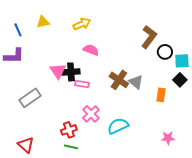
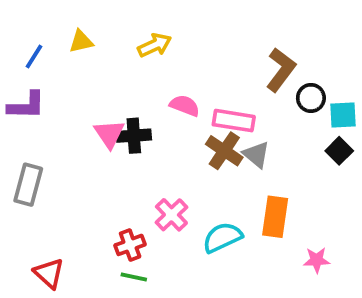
blue line: (18, 30) -> (34, 57), turned 56
pink semicircle: (91, 50) -> (185, 106), moved
pink rectangle: (82, 84) -> (234, 121), moved, size x1.5
orange rectangle: (161, 95) -> (275, 217), moved, size x1.5
gray rectangle: (30, 98) -> (28, 185), moved, turned -40

